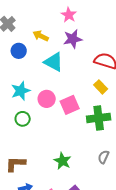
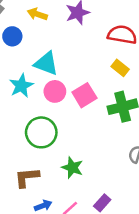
cyan triangle: (54, 62) -> (46, 64), moved
green circle: (23, 119) -> (41, 132), moved, size x1.6
green star: (62, 161) -> (72, 168), moved

